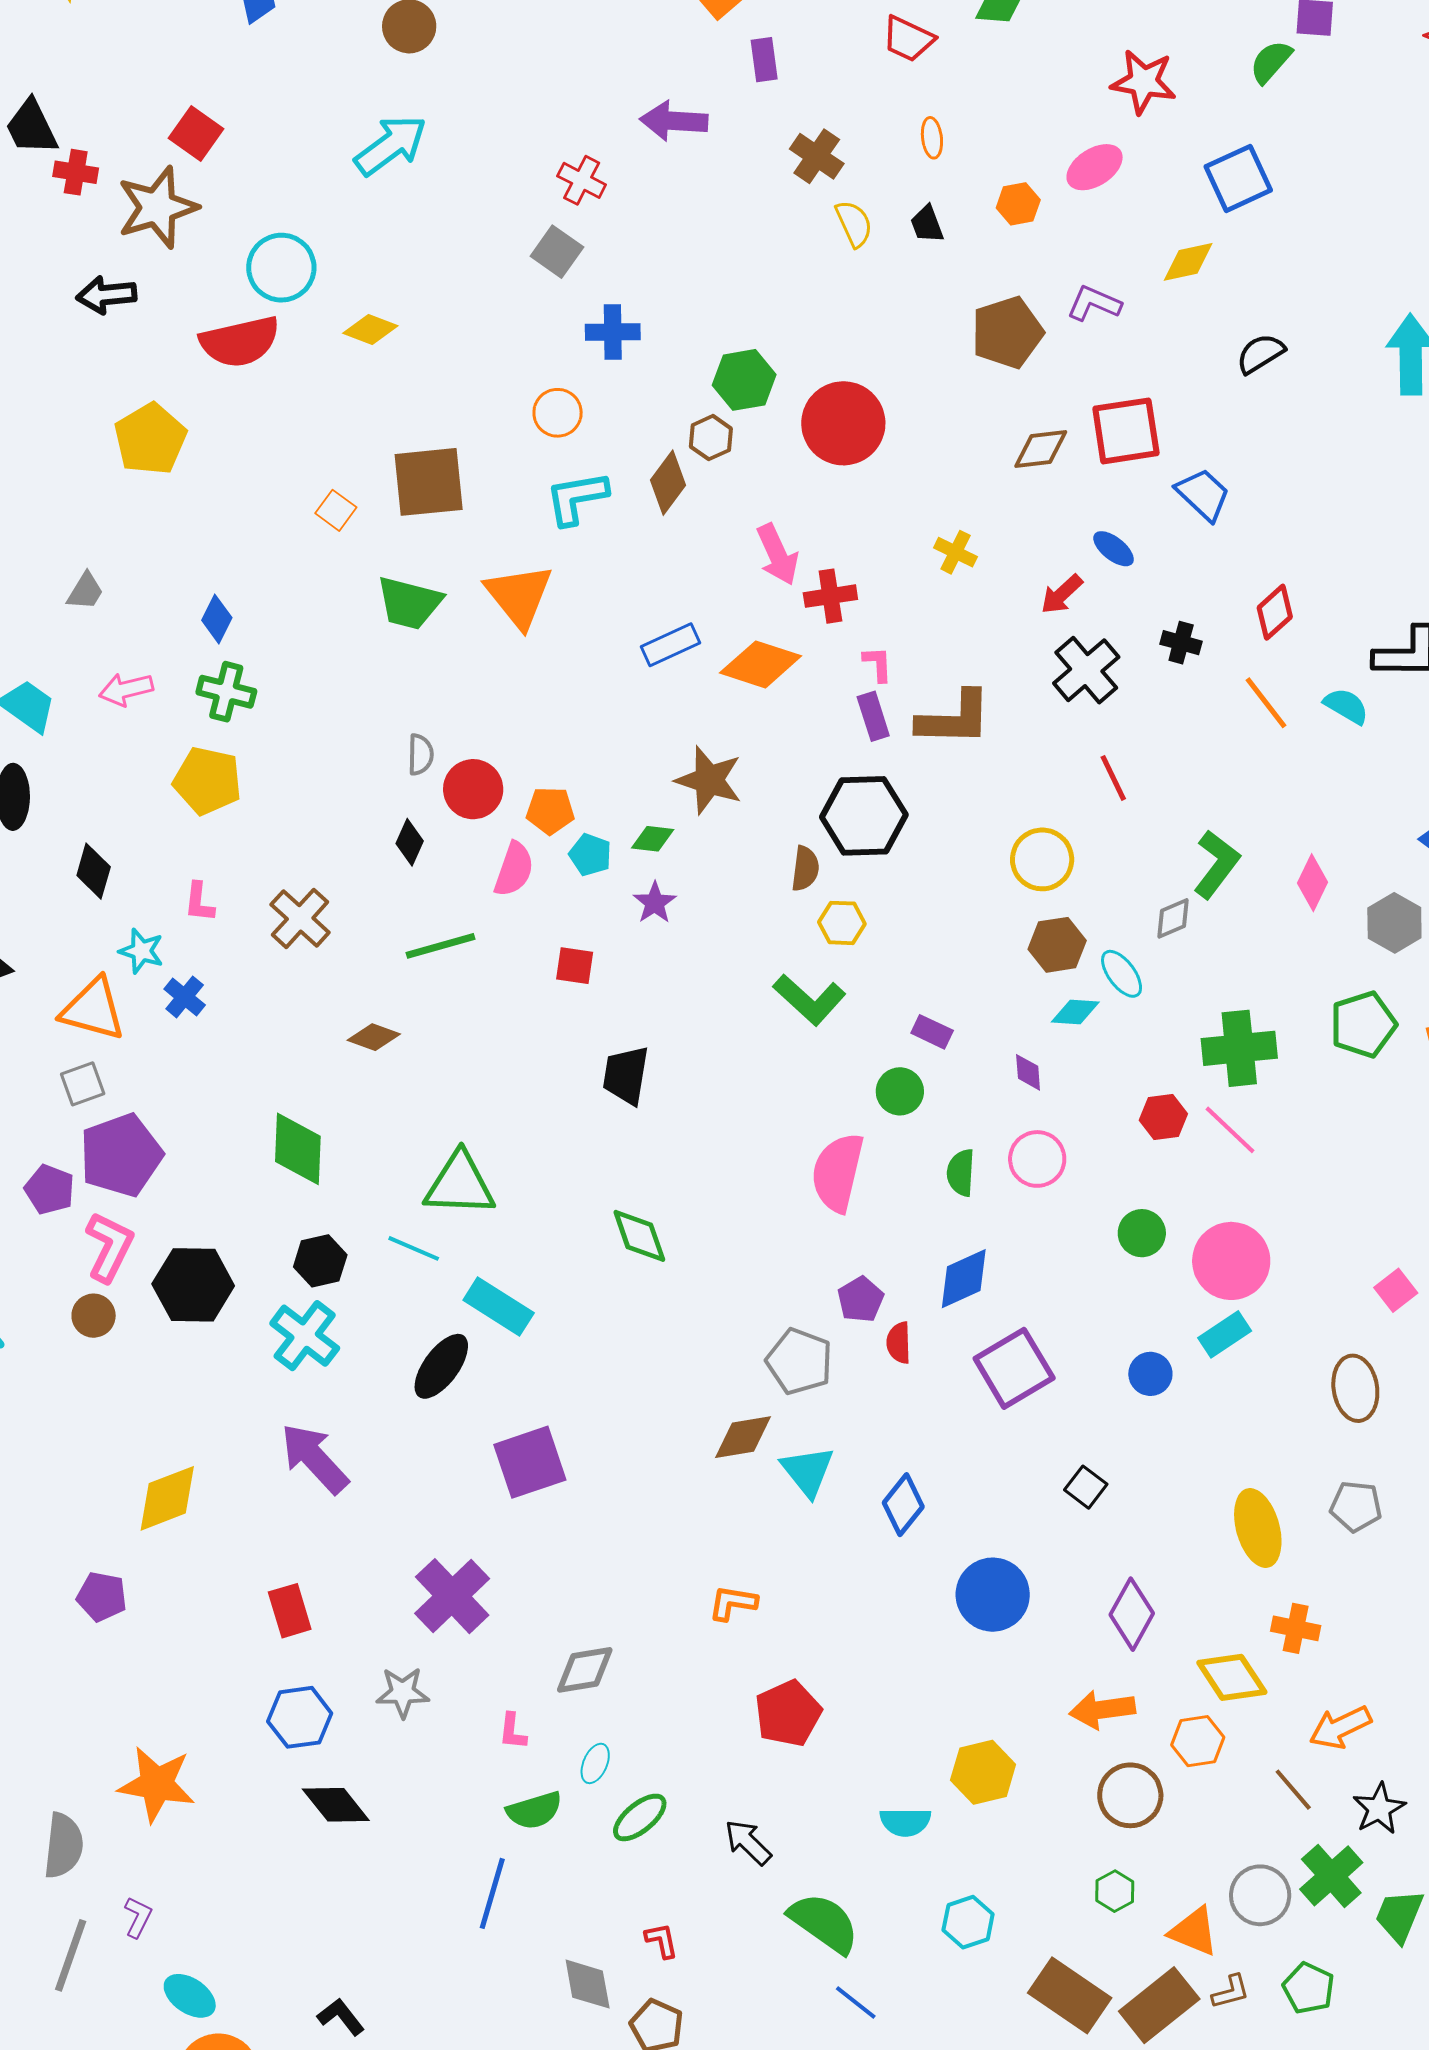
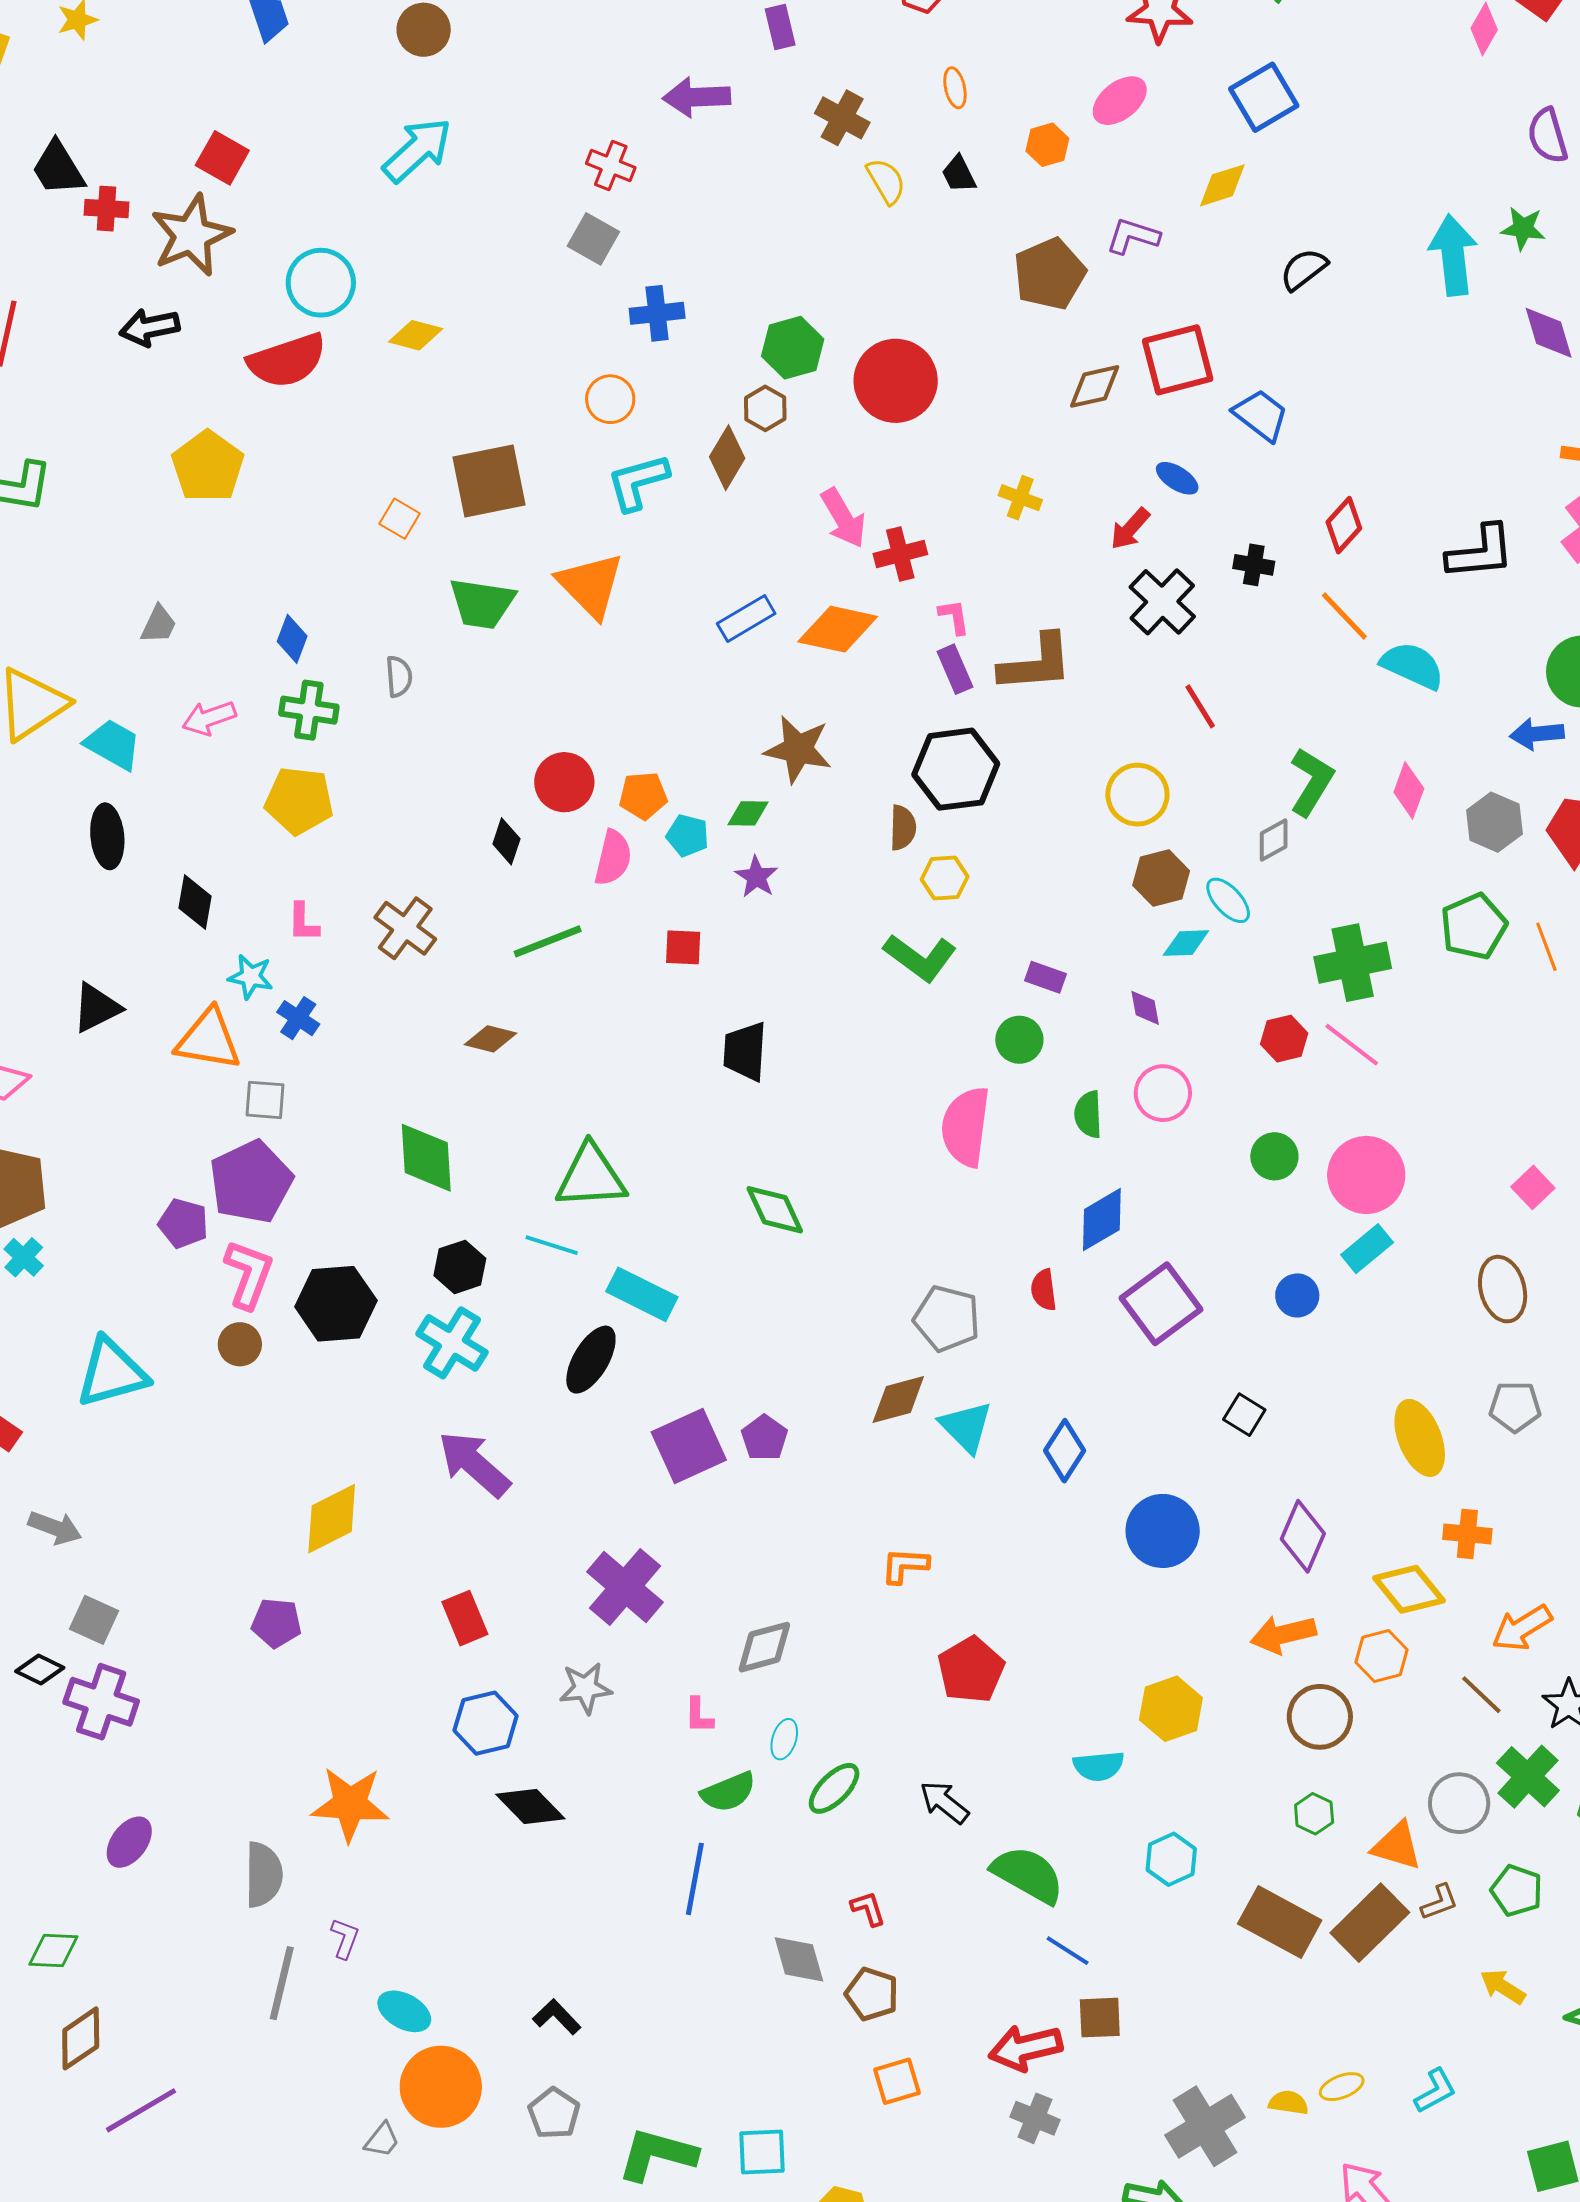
cyan semicircle: (1346, 706) -> (1412, 666), moved, size x1.4
gray semicircle: (420, 755) -> (399, 676), moved
gray square: (83, 1084) -> (265, 1100), moved, turned 30
purple pentagon: (861, 1299) -> (764, 1438), moved

